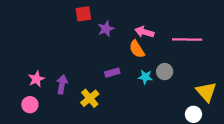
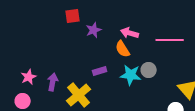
cyan star: (145, 77) -> (131, 75), size x1.5
yellow cross: (90, 98) -> (79, 95), size x1.4

